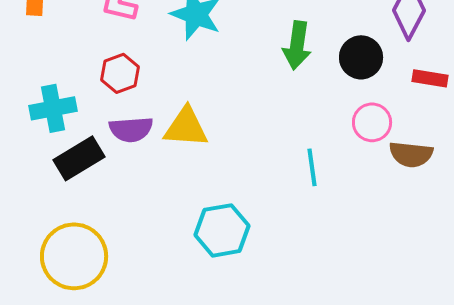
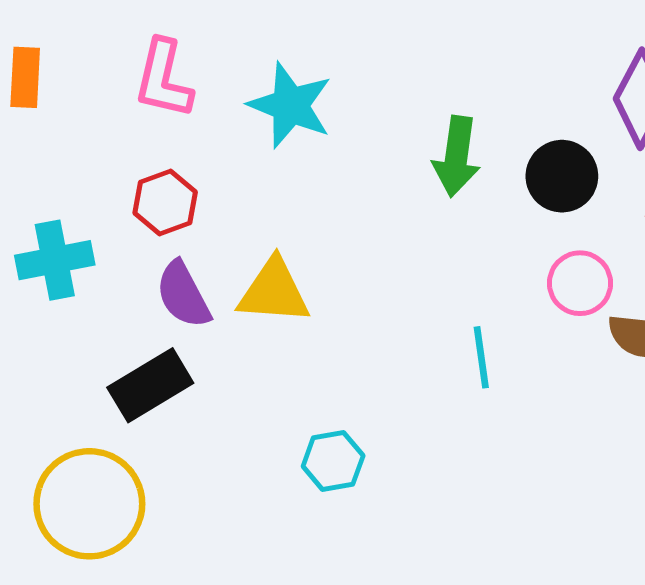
purple semicircle: (131, 129) -> (183, 295), turned 66
black rectangle: (79, 158) -> (150, 385), moved
cyan hexagon: (222, 230) -> (333, 461), size x0.7

